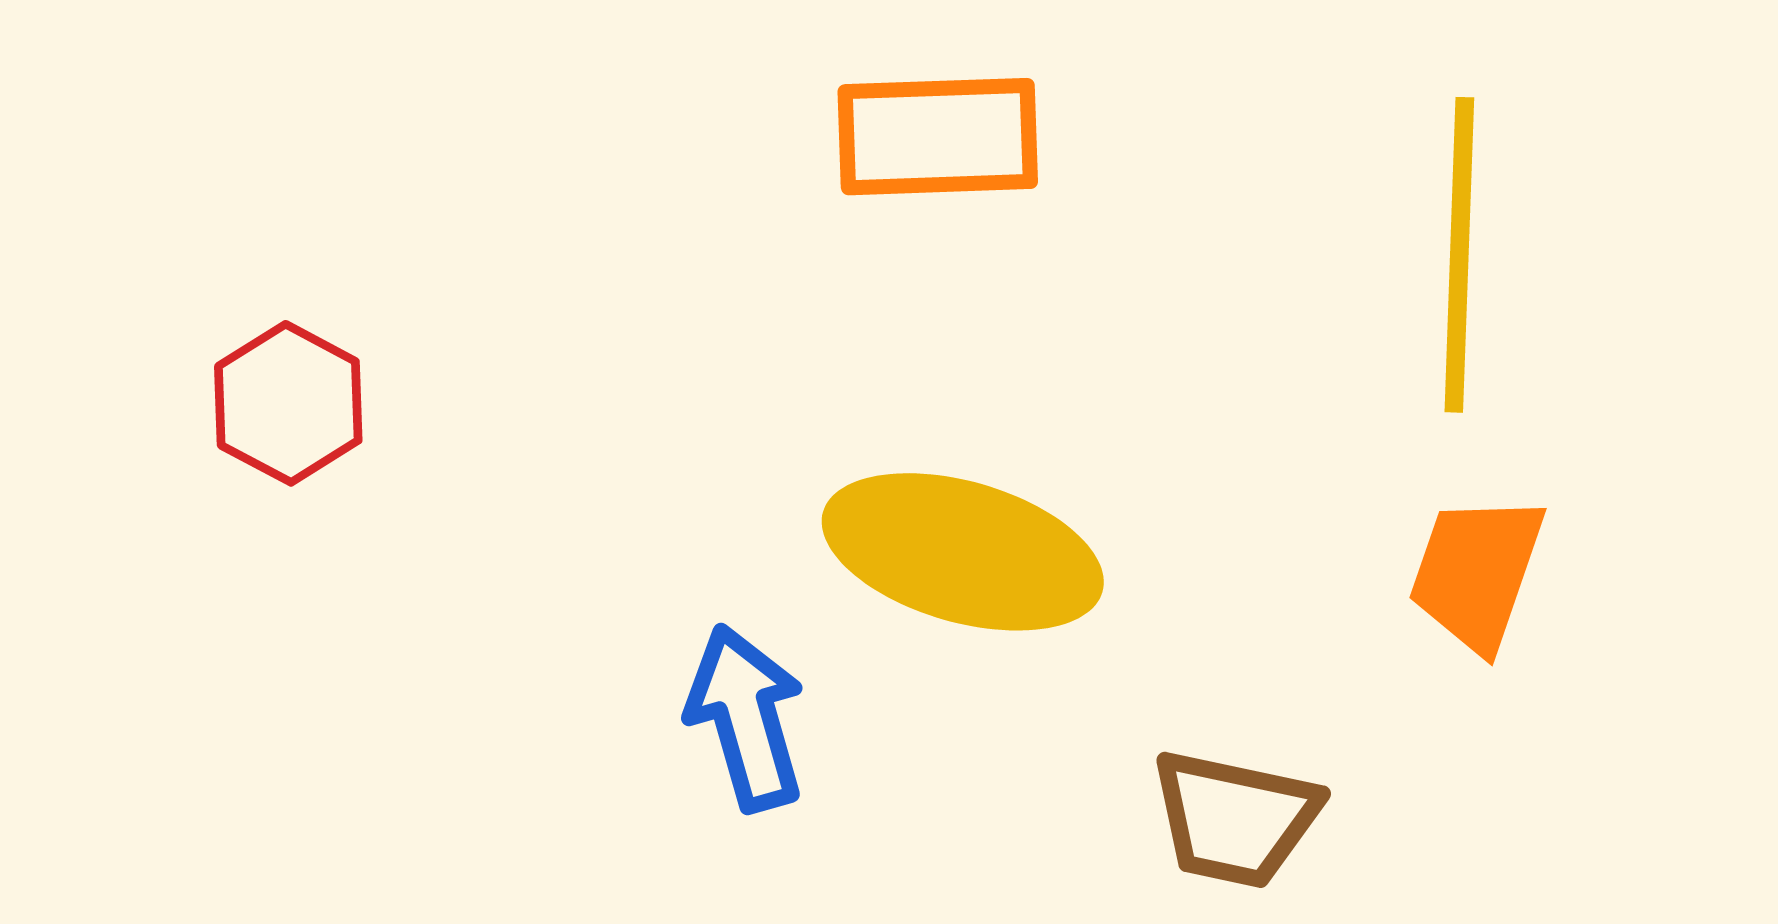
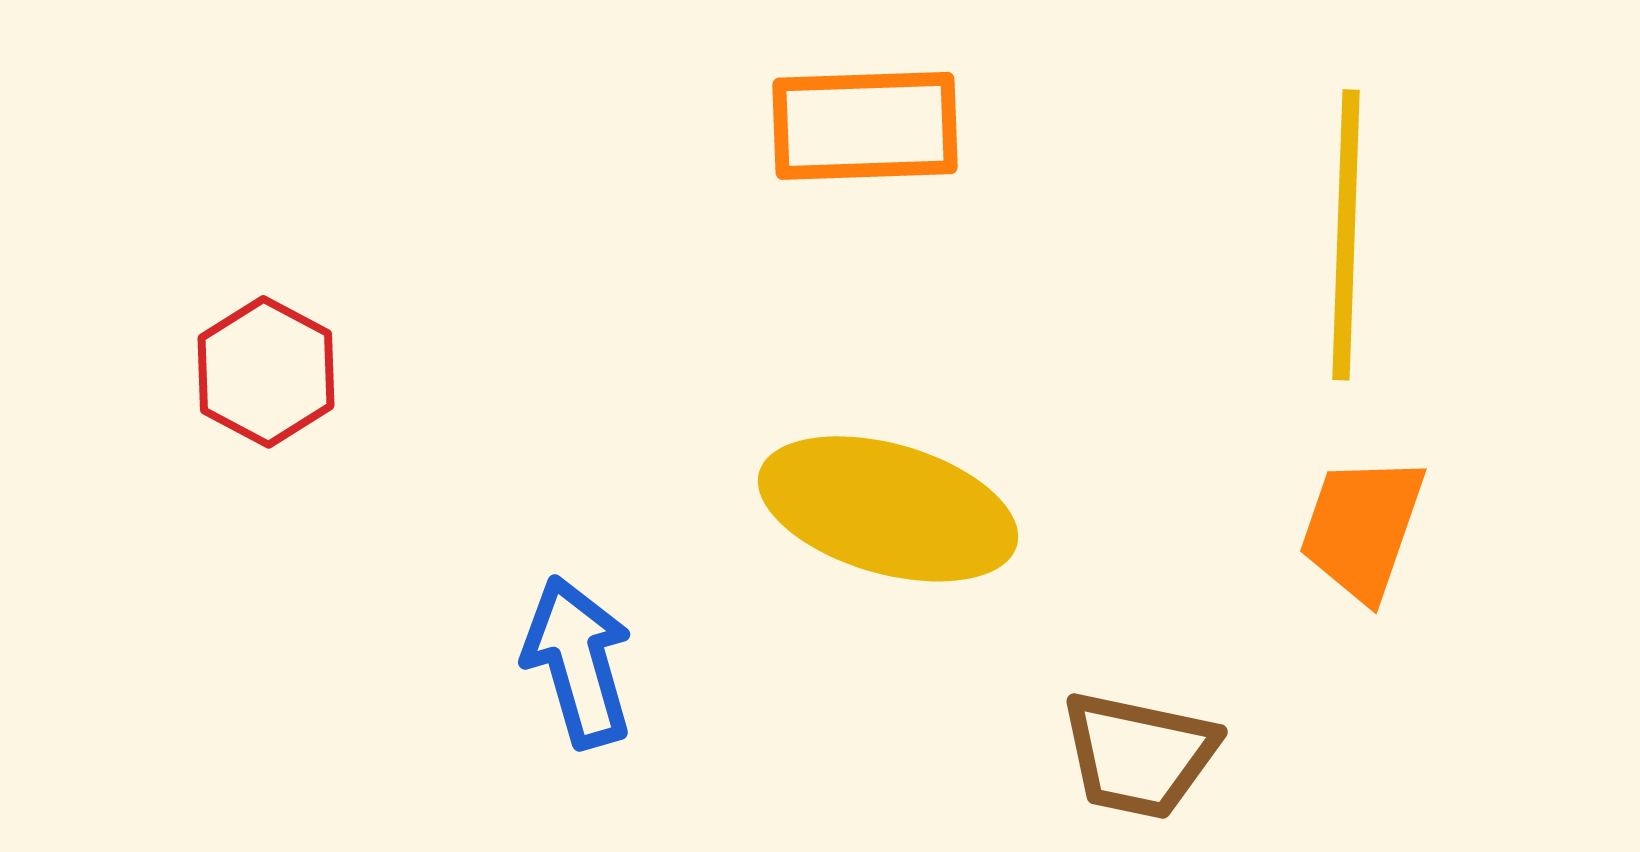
blue arrow: (746, 718) -> (578, 662), moved

